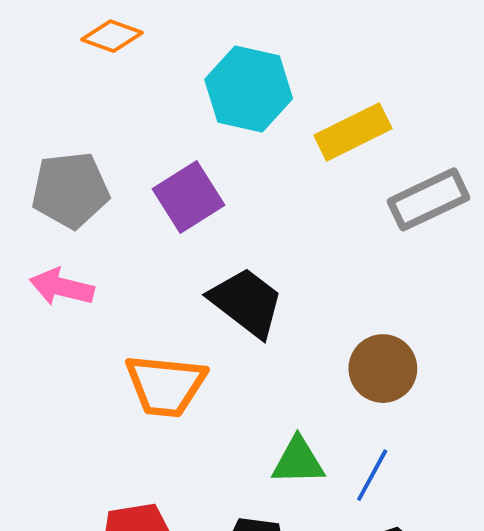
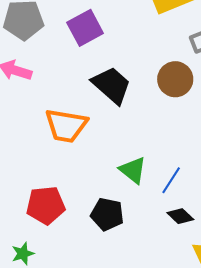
brown circle: (383, 369) -> (175, 79), moved
green triangle: (298, 461) -> (133, 170), turned 36

